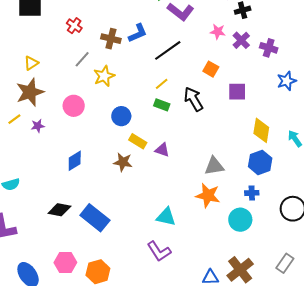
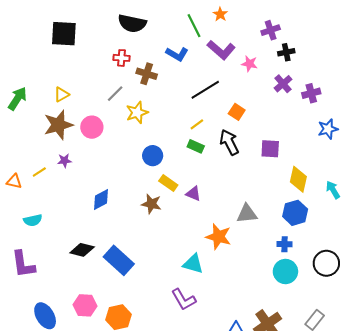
red cross: (74, 26) -> (121, 58), moved, turned -35
pink star: (218, 32) -> (249, 64), moved
blue L-shape: (138, 33) -> (177, 54), moved, turned 50
purple cross: (269, 48) -> (311, 93), turned -36
orange square: (211, 69) -> (237, 112), moved
purple square: (237, 92) -> (270, 149), moved
pink circle: (74, 106) -> (92, 127), moved
yellow line: (14, 119) -> (39, 172), moved
orange star: (208, 195) -> (218, 237), moved
cyan circle: (240, 220) -> (285, 272), moved

